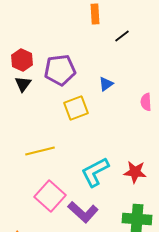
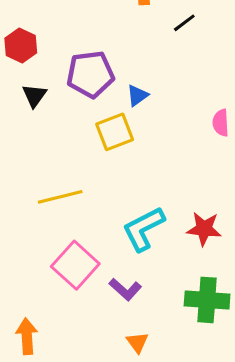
red hexagon: (22, 60) -> (21, 45), moved
blue triangle: (106, 84) -> (137, 95), moved
purple L-shape: (83, 212) -> (125, 289), size x0.7

